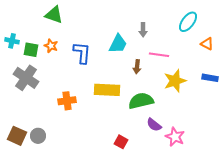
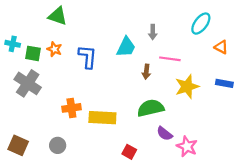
yellow rectangle: (107, 90) -> (102, 118), moved
gray circle: (38, 136) -> (58, 145), moved

